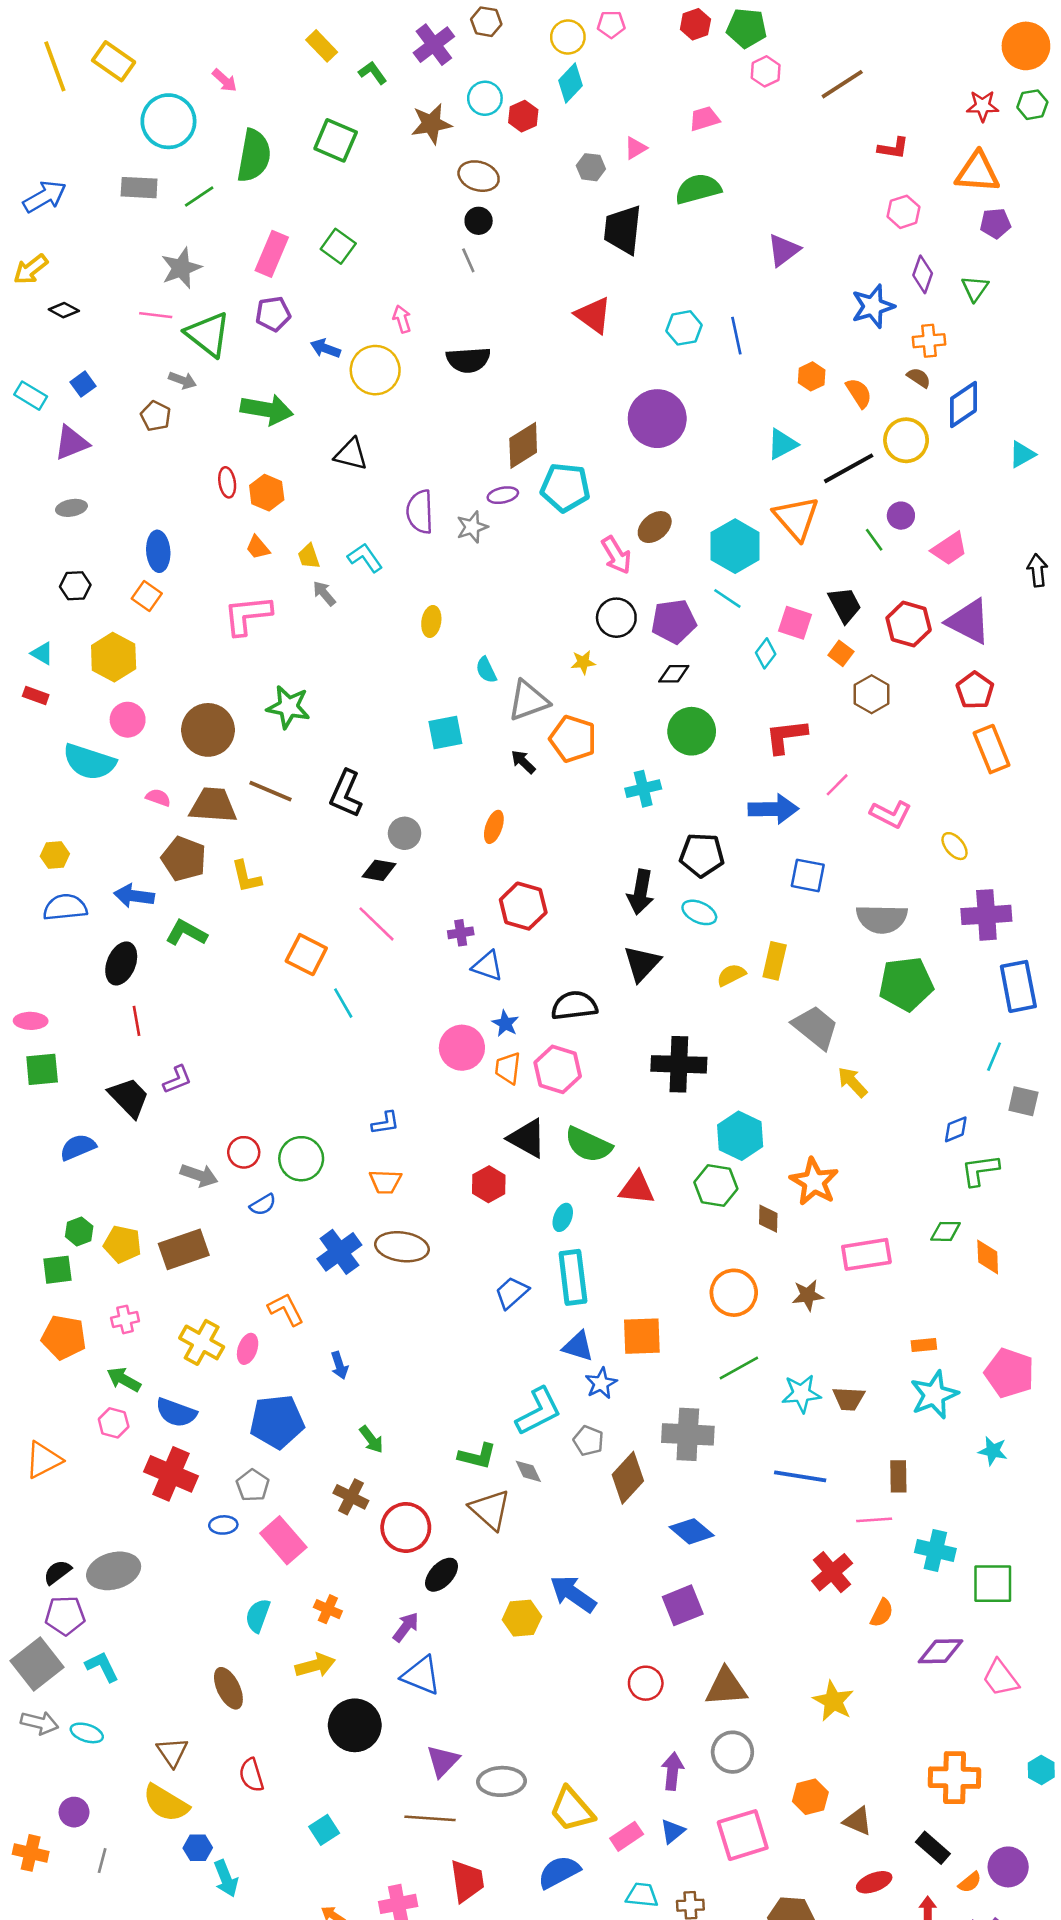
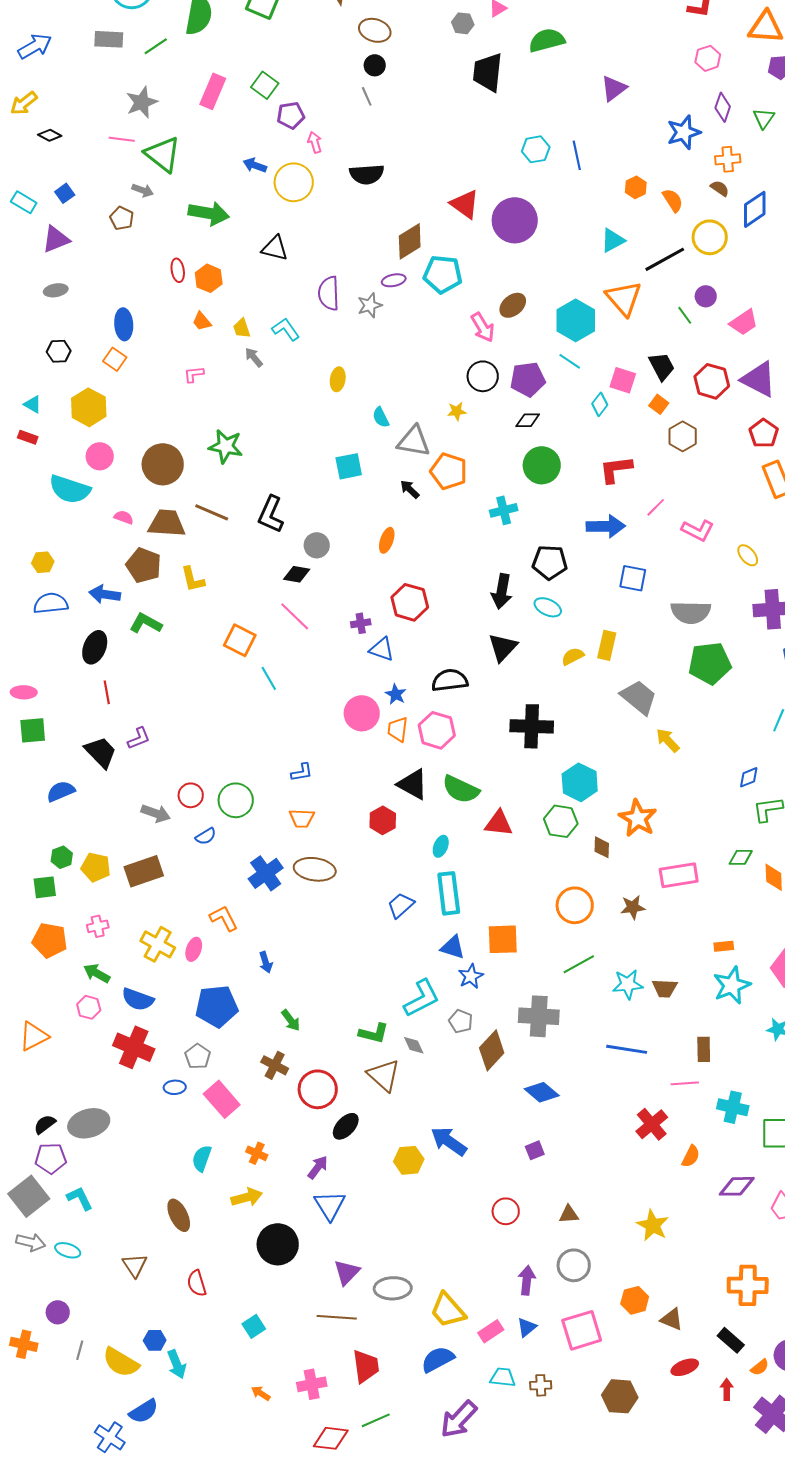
purple pentagon: (273, 314) -> (291, 115), moved
red triangle: (593, 315) -> (465, 204), moved
pink L-shape: (248, 615) -> (194, 374), size x0.5
gray triangle: (528, 701) -> (414, 441), turned 30
purple square: (683, 1605) -> (535, 1150), size x0.6
blue triangle: (421, 1676) -> (330, 1205), turned 36
brown triangle: (726, 1687) -> (569, 1214), size x0.6
yellow semicircle: (166, 1803) -> (121, 1362), moved

